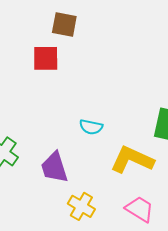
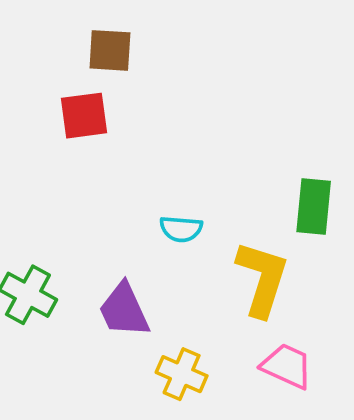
yellow L-shape: (132, 160) -> (262, 279), turned 90

